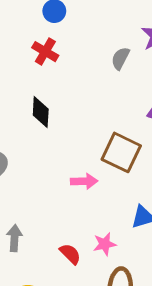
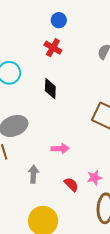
pink arrow: (84, 181) -> (60, 149), moved

